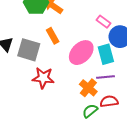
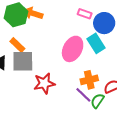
orange rectangle: (53, 36) -> (17, 45), moved
purple line: (106, 77) -> (83, 95), moved, turned 66
orange cross: (88, 88) -> (89, 80), turned -36

